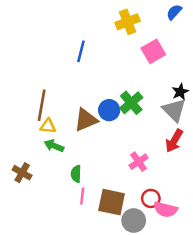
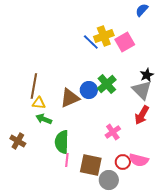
yellow cross: (128, 22) -> (104, 36), moved
blue line: (81, 51) -> (91, 42), moved, turned -60
green semicircle: (76, 174) -> (62, 142), size x1.6
pink semicircle: (166, 209) -> (139, 160), moved

